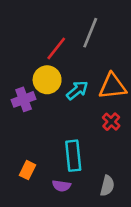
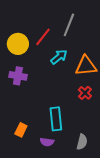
yellow circle: (47, 80) -> (18, 44), moved
cyan arrow: (77, 90) -> (59, 57), moved
purple cross: (24, 99) -> (18, 76), turned 30

